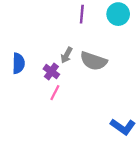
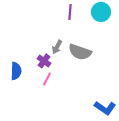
blue semicircle: (18, 63) -> (16, 71), moved

